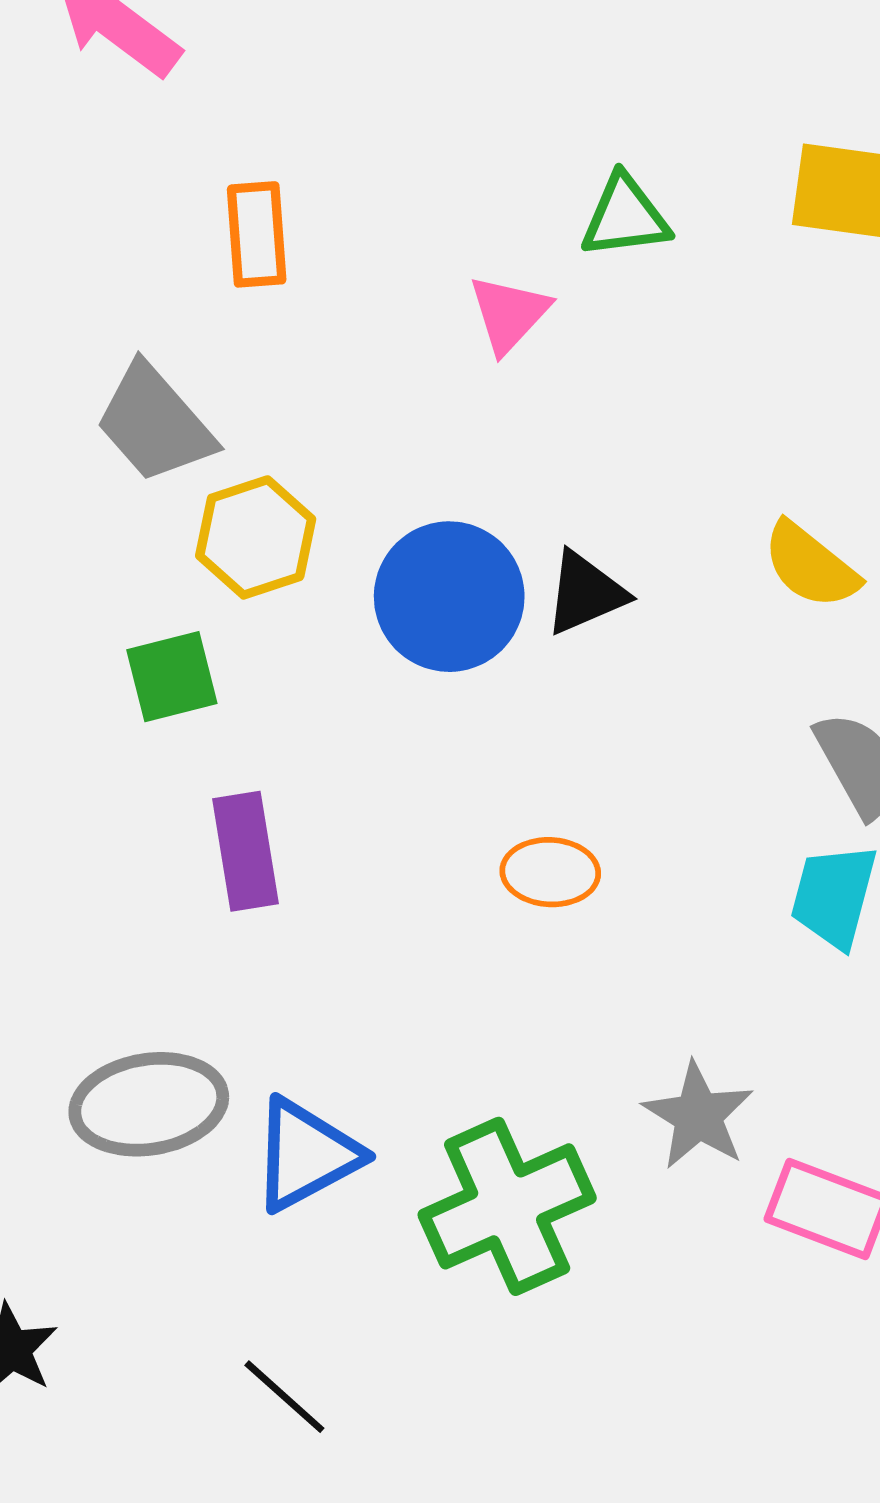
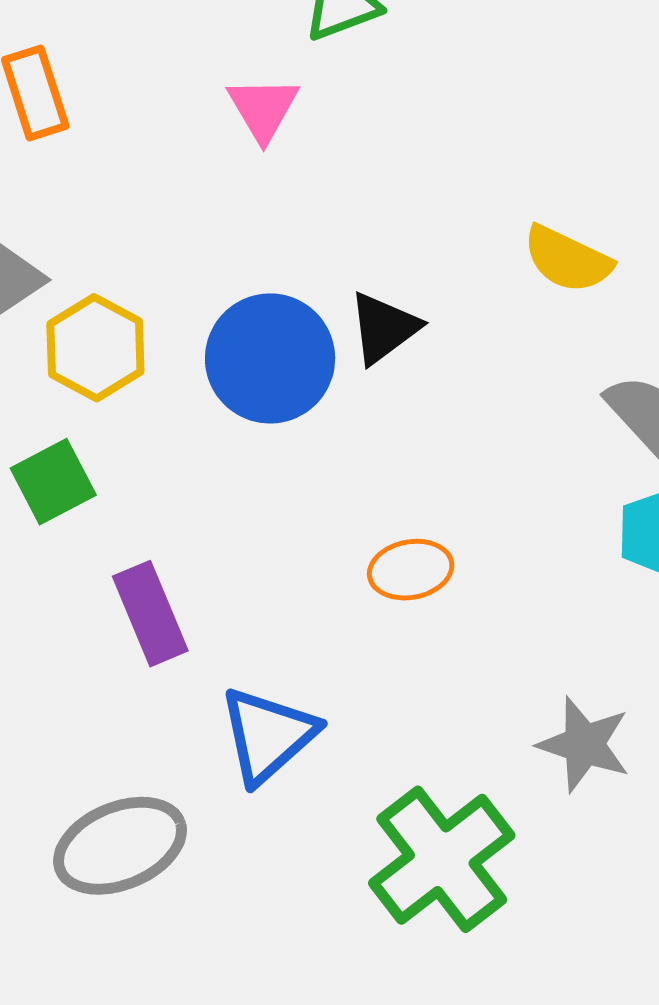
blue triangle: (306, 1155) -> (268, 735), moved

